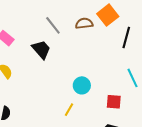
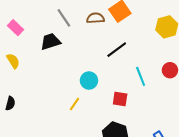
black line: (126, 37) -> (117, 50), moved, turned 35
black trapezoid: (41, 50) -> (50, 42), turned -70

